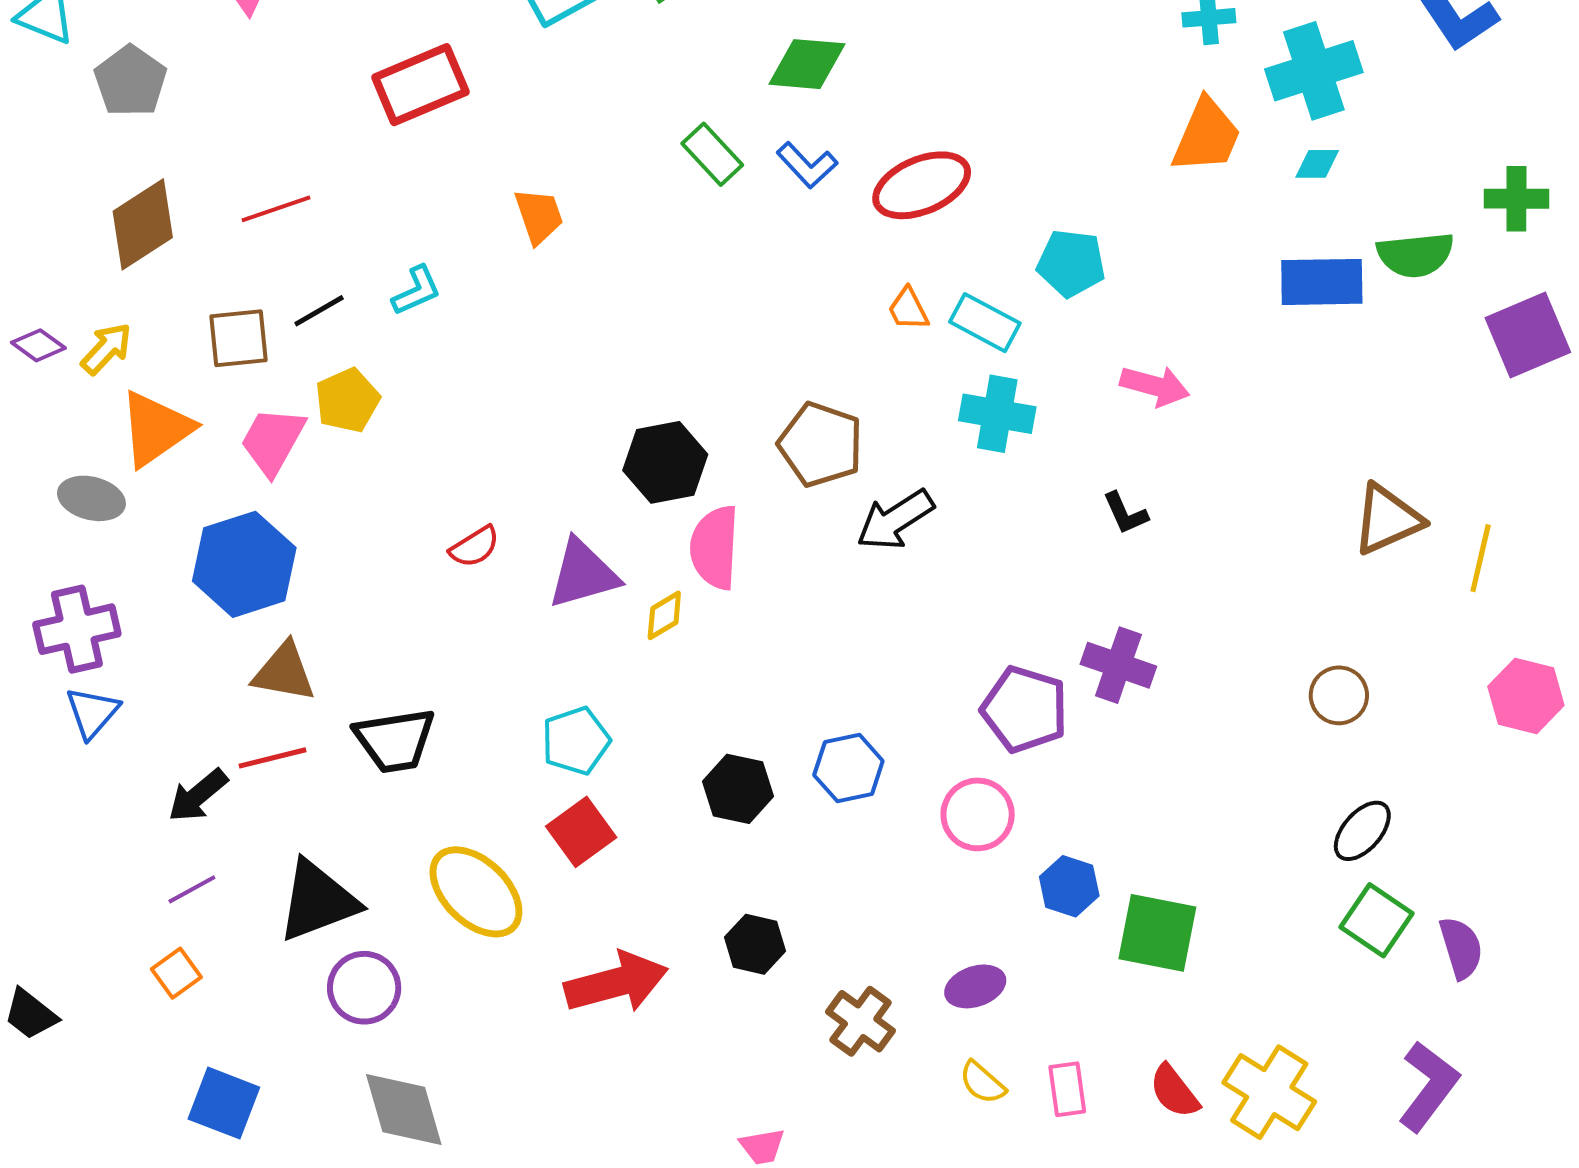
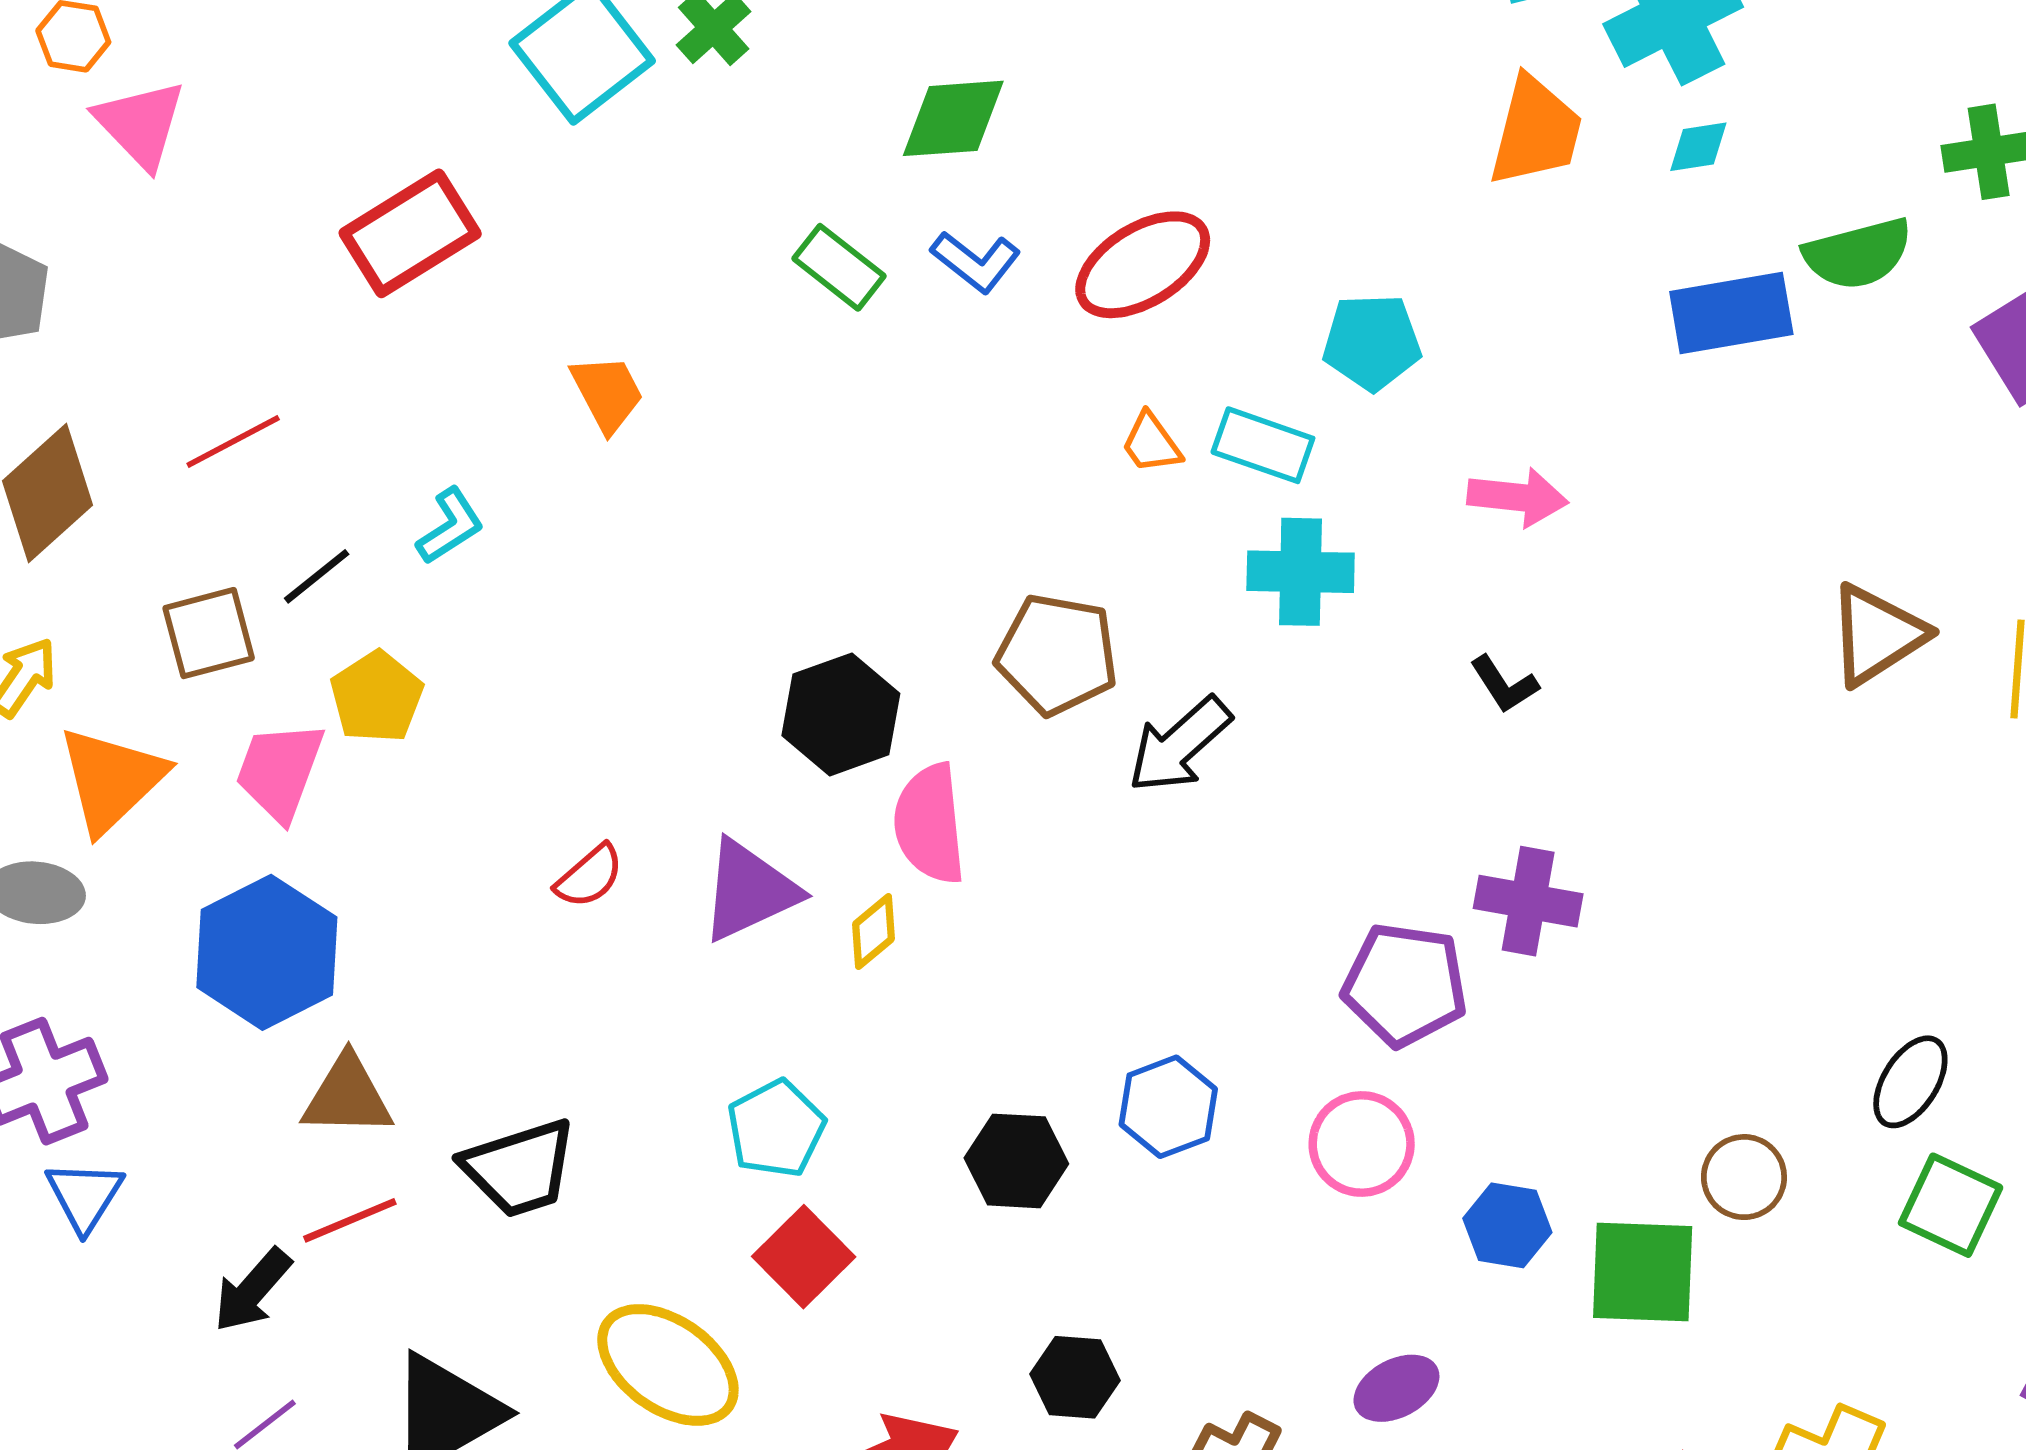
brown circle: (1339, 695) -> (1744, 1177), moved

